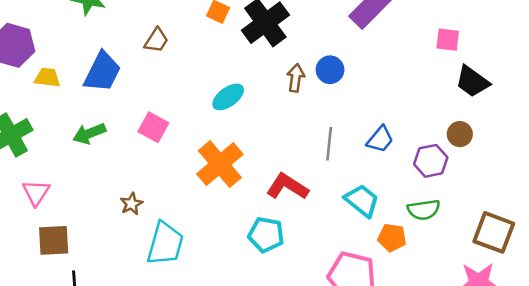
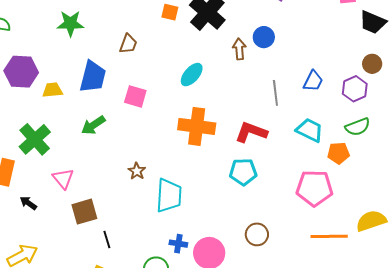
pink square: (153, 127) -> (135, 96), moved
orange cross: (220, 164) -> (197, 126), turned -30

